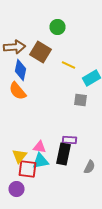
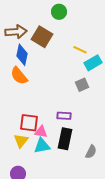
yellow line: (68, 65) -> (80, 50), moved
gray square: (80, 100) -> (82, 85), turned -32
purple rectangle: (70, 140) -> (64, 116), moved
red square: (28, 169) -> (29, 123), moved

